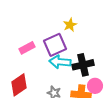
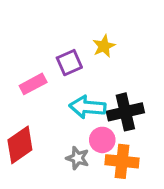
purple square: (55, 45) -> (69, 63), moved, size x0.7
pink circle: (95, 86) -> (102, 140), moved

